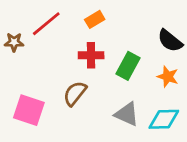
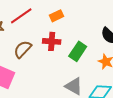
brown semicircle: (75, 93) -> (23, 49), moved

